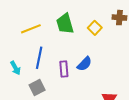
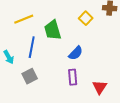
green trapezoid: (65, 24) -> (53, 30), moved
purple rectangle: (64, 69) -> (73, 77), moved

